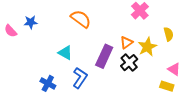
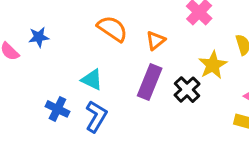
orange triangle: (126, 43) -> (156, 40), moved
blue L-shape: (80, 78) -> (96, 116), moved
blue cross: (48, 83) -> (57, 109), moved

